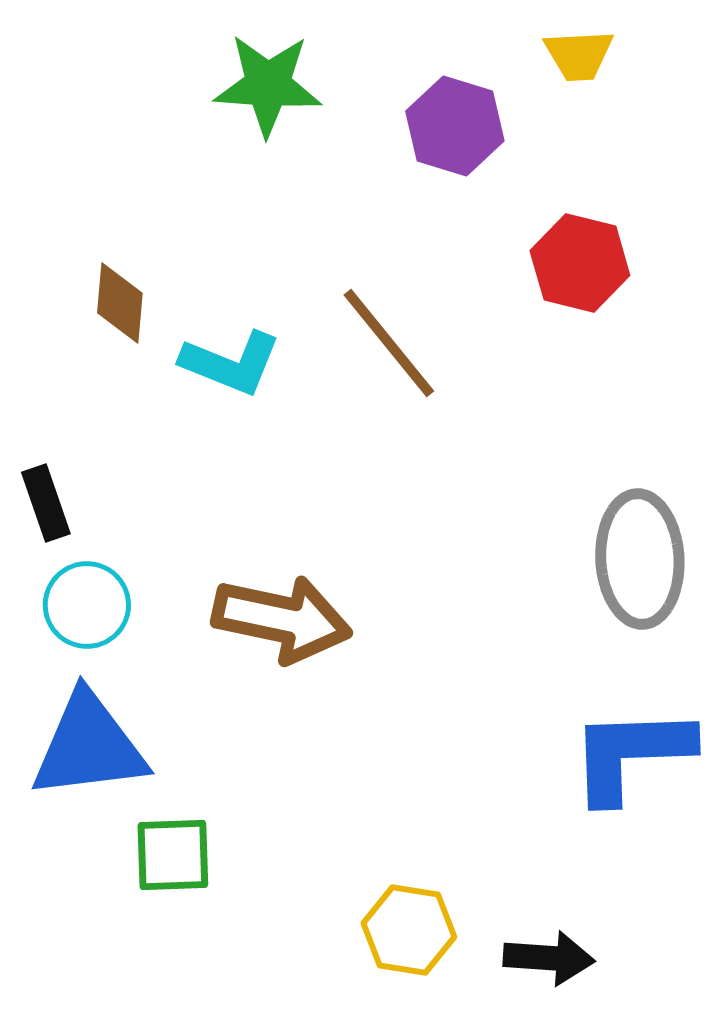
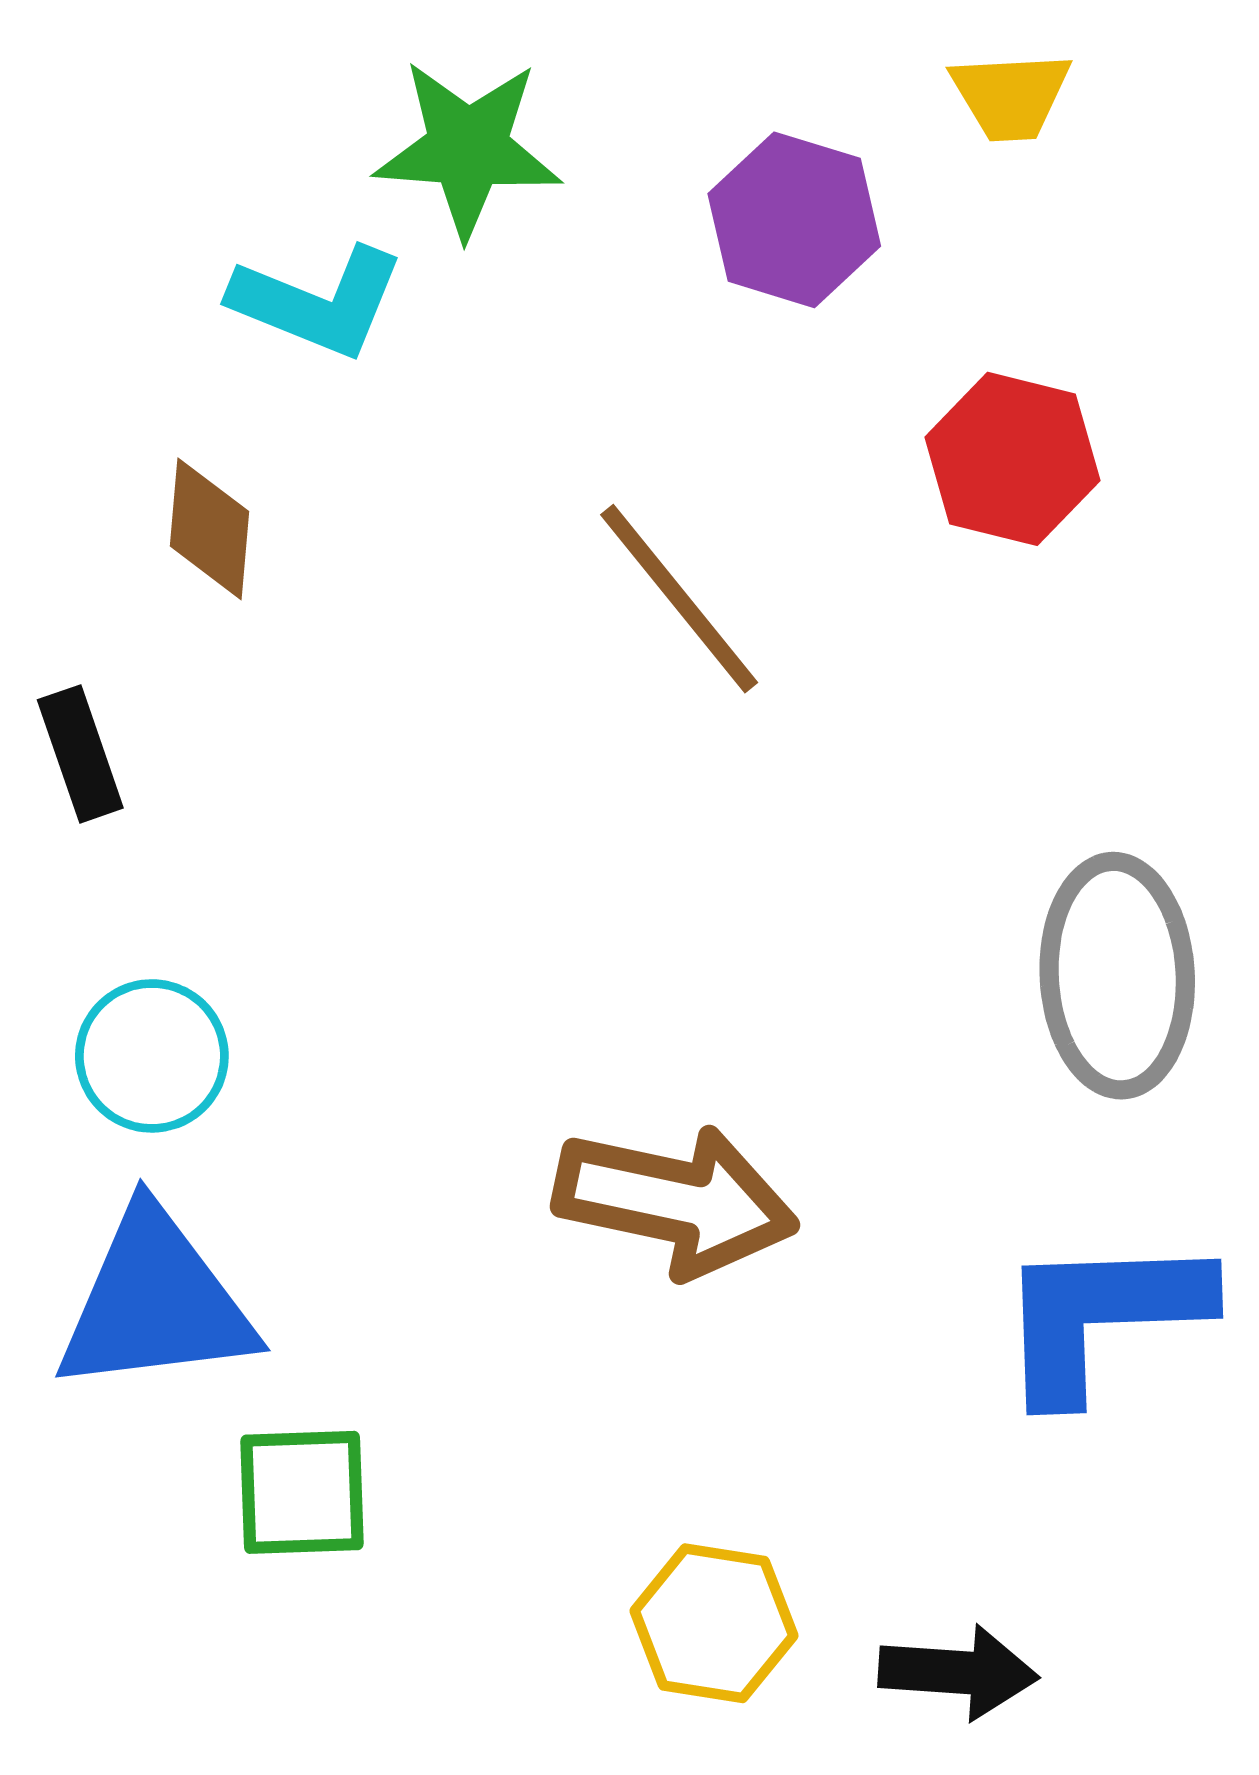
cyan L-shape: (231, 363) -> (318, 302), moved
black rectangle: (46, 503) -> (80, 754), moved
brown arrow: (282, 619) -> (676, 1201), moved

